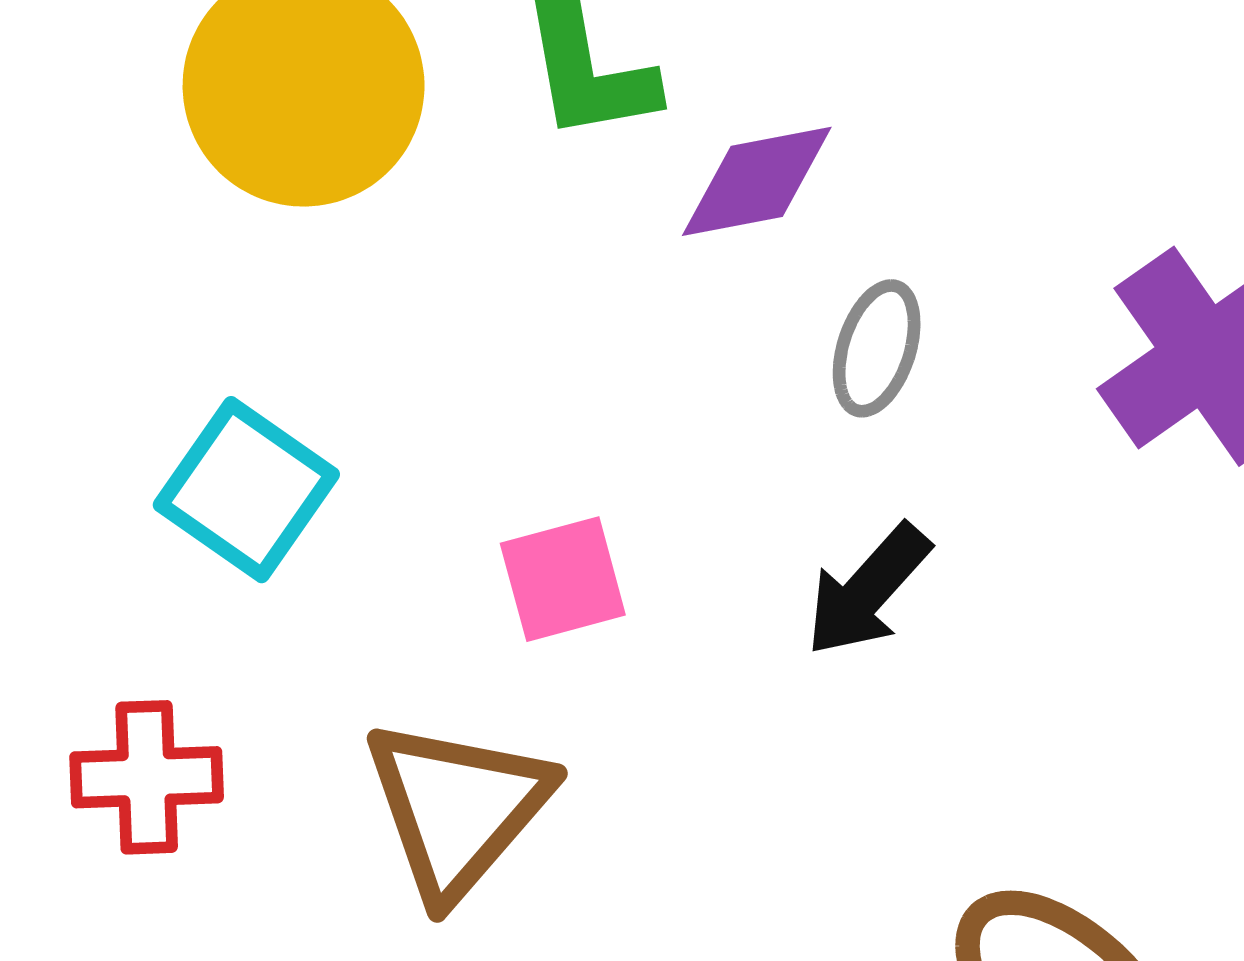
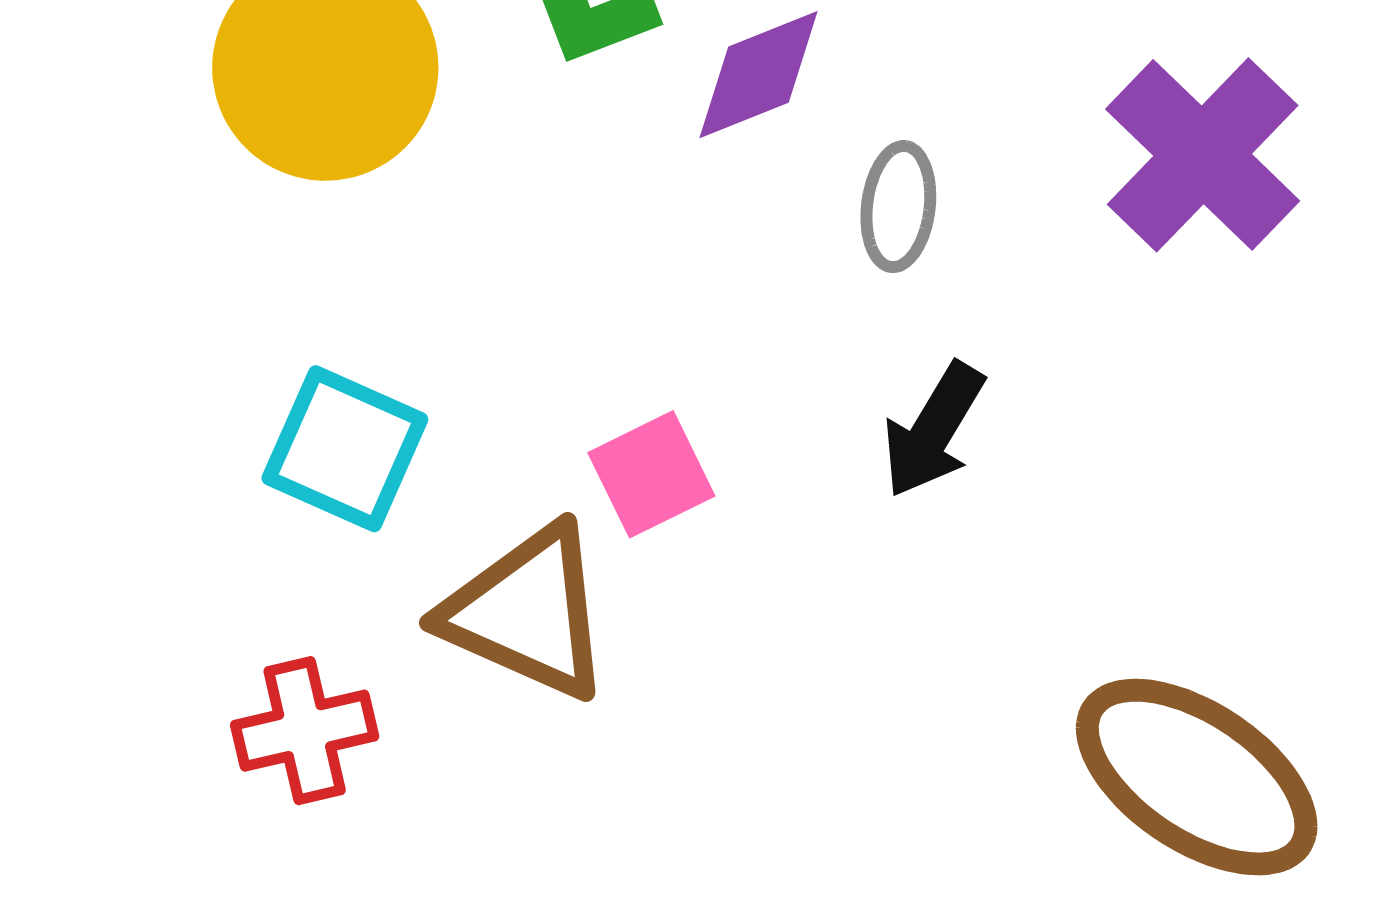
brown triangle: (457, 808) -> (527, 612), moved, turned -36

